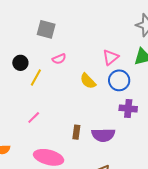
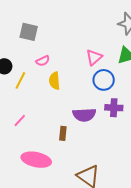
yellow semicircle: (88, 81) -> (54, 81), moved, turned 42
purple semicircle: (103, 135) -> (84, 115), moved

